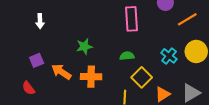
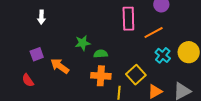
orange line: (187, 19) -> (154, 32), moved
green semicircle: (127, 56) -> (101, 54), moved
orange cross: (91, 77) -> (101, 76), moved

